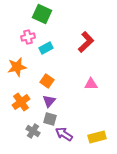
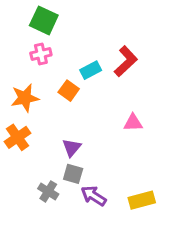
green square: (42, 14) -> (44, 20), moved
cyan rectangle: (46, 48) -> (91, 70), moved
orange square: (47, 81) -> (69, 91), moved
orange cross: (21, 102) -> (18, 137), moved

